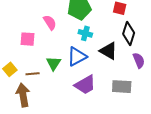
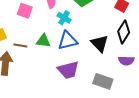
cyan cross: (85, 33) -> (64, 18), moved
purple semicircle: (139, 60) -> (126, 61), turned 98
green triangle: (54, 63) -> (43, 41), turned 49

